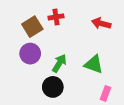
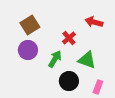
red cross: (56, 17) -> (69, 38), moved, turned -32
black circle: (53, 87) -> (69, 81), moved

